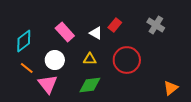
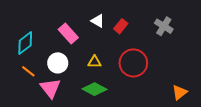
white triangle: (96, 33) -> (98, 21), moved
green diamond: (90, 85) -> (95, 89), turned 35

